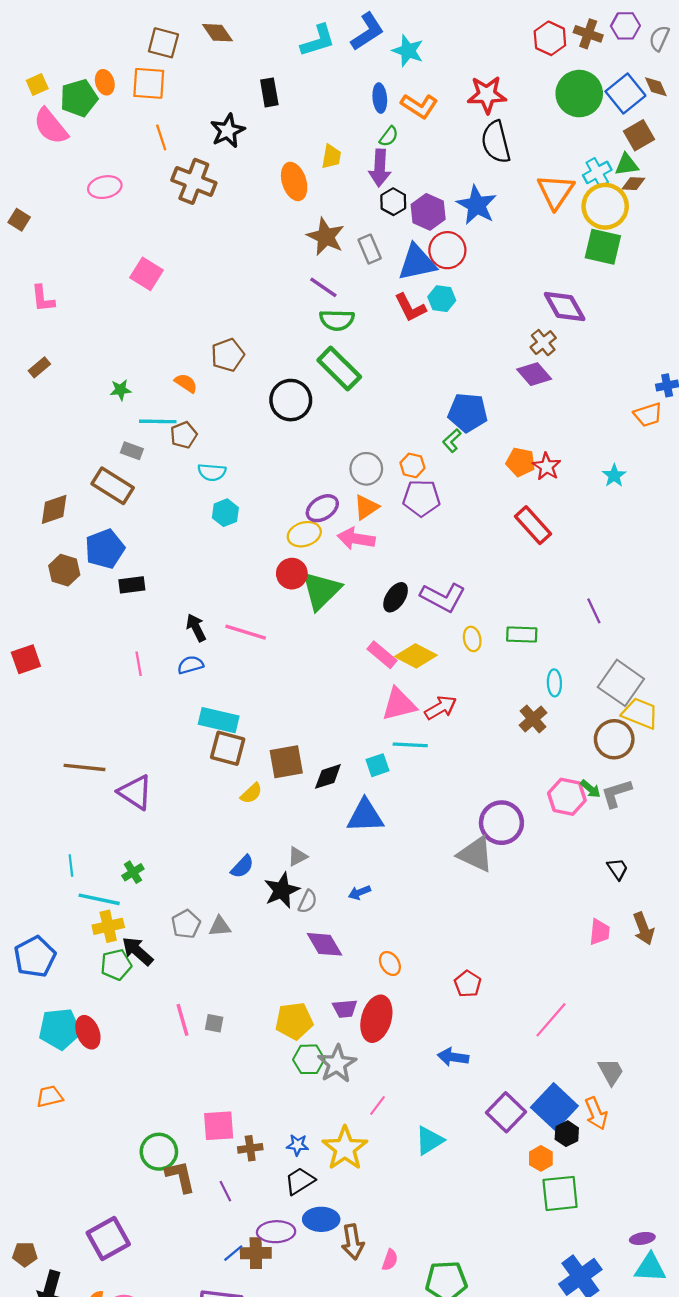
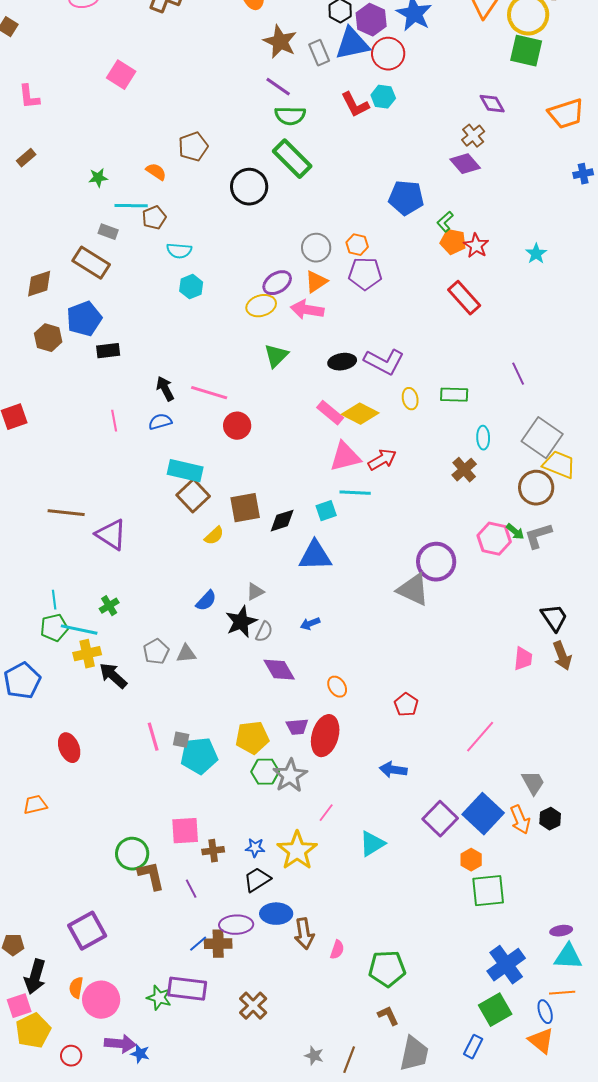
blue triangle: (417, 263) -> (352, 44), moved
purple diamond: (565, 307) -> (492, 104), size x0.7
orange trapezoid: (648, 415) -> (566, 114), moved, size x1.4
green L-shape: (452, 441) -> (445, 222), moved
red circle: (292, 574) -> (237, 426), moved
green triangle: (321, 590) -> (276, 356), size x0.7
black ellipse: (396, 597) -> (342, 362), turned 48
brown square: (228, 748) -> (193, 496), turned 32
black trapezoid: (618, 869) -> (554, 618), moved, size x1.4
green pentagon: (116, 965) -> (54, 628), moved
cyan pentagon: (60, 1029) -> (199, 756), moved
black hexagon: (567, 1134) -> (550, 819), moved

